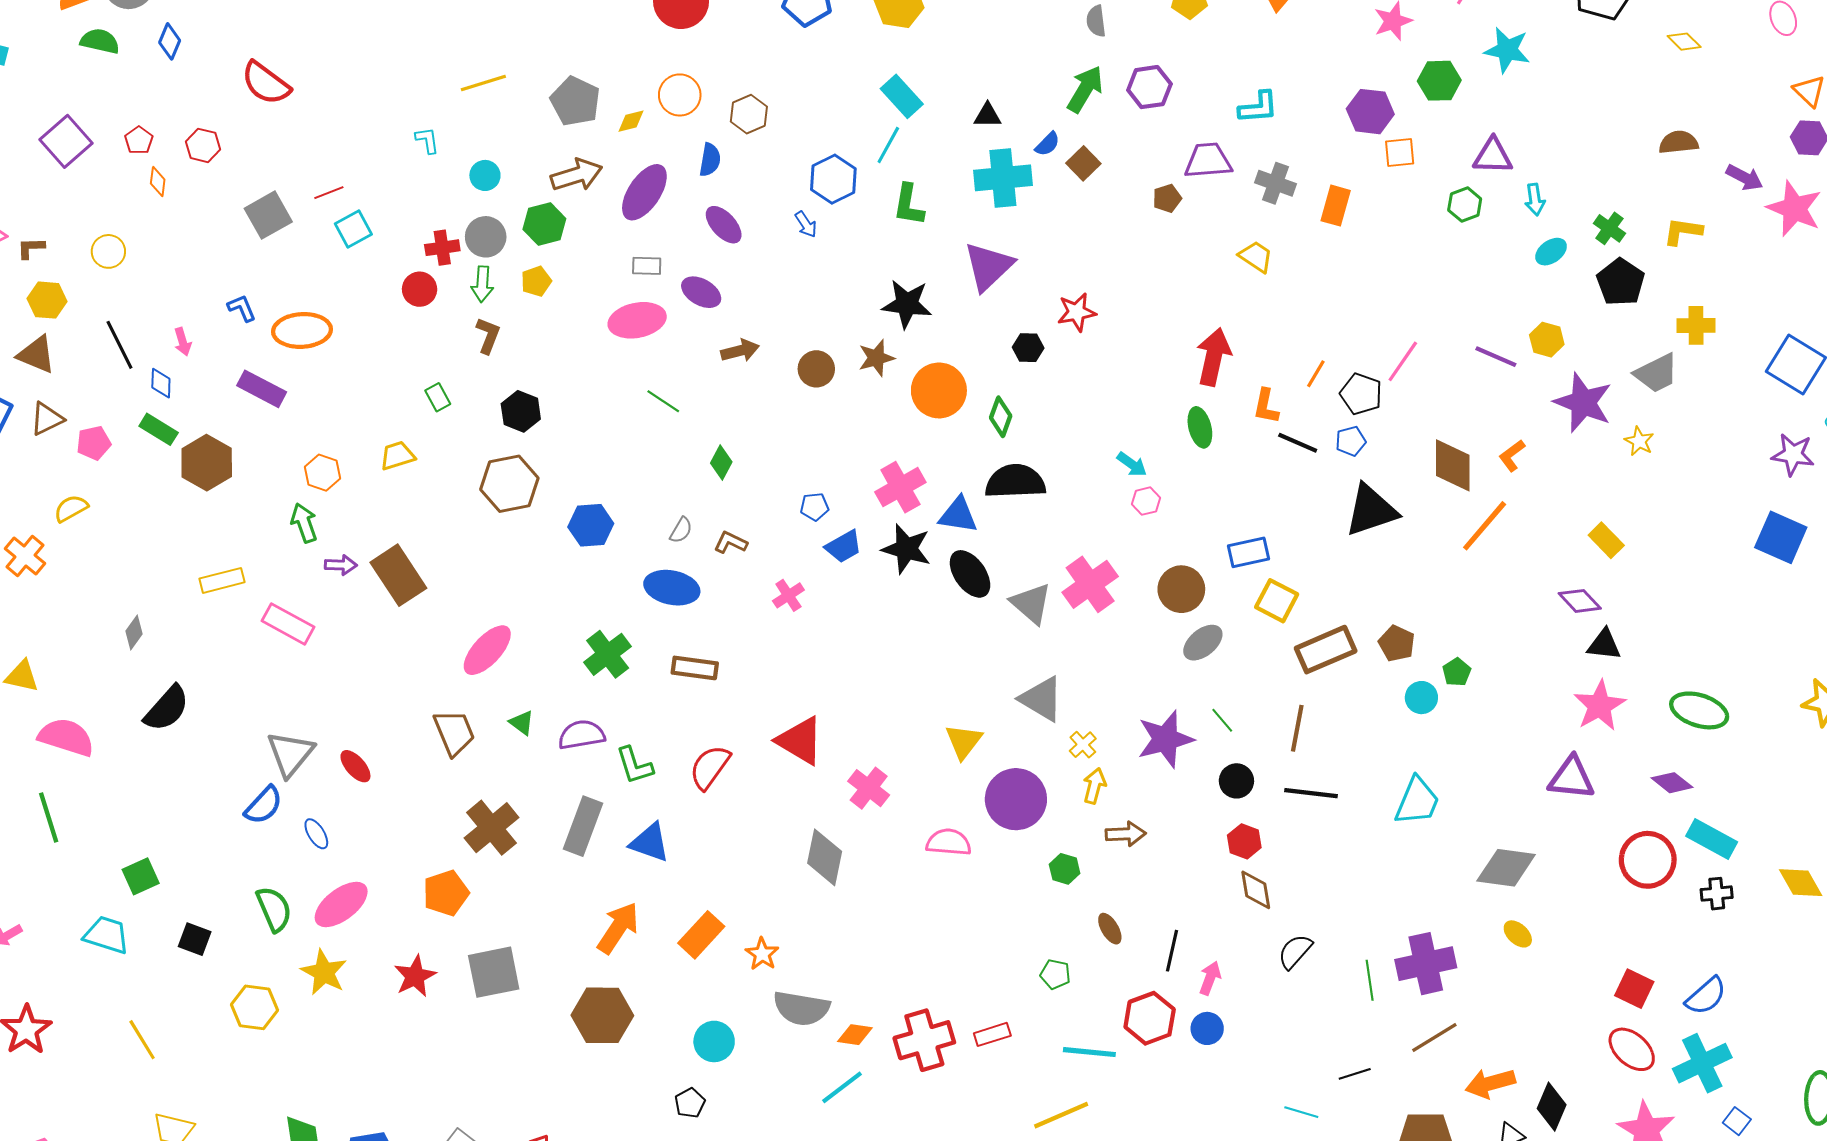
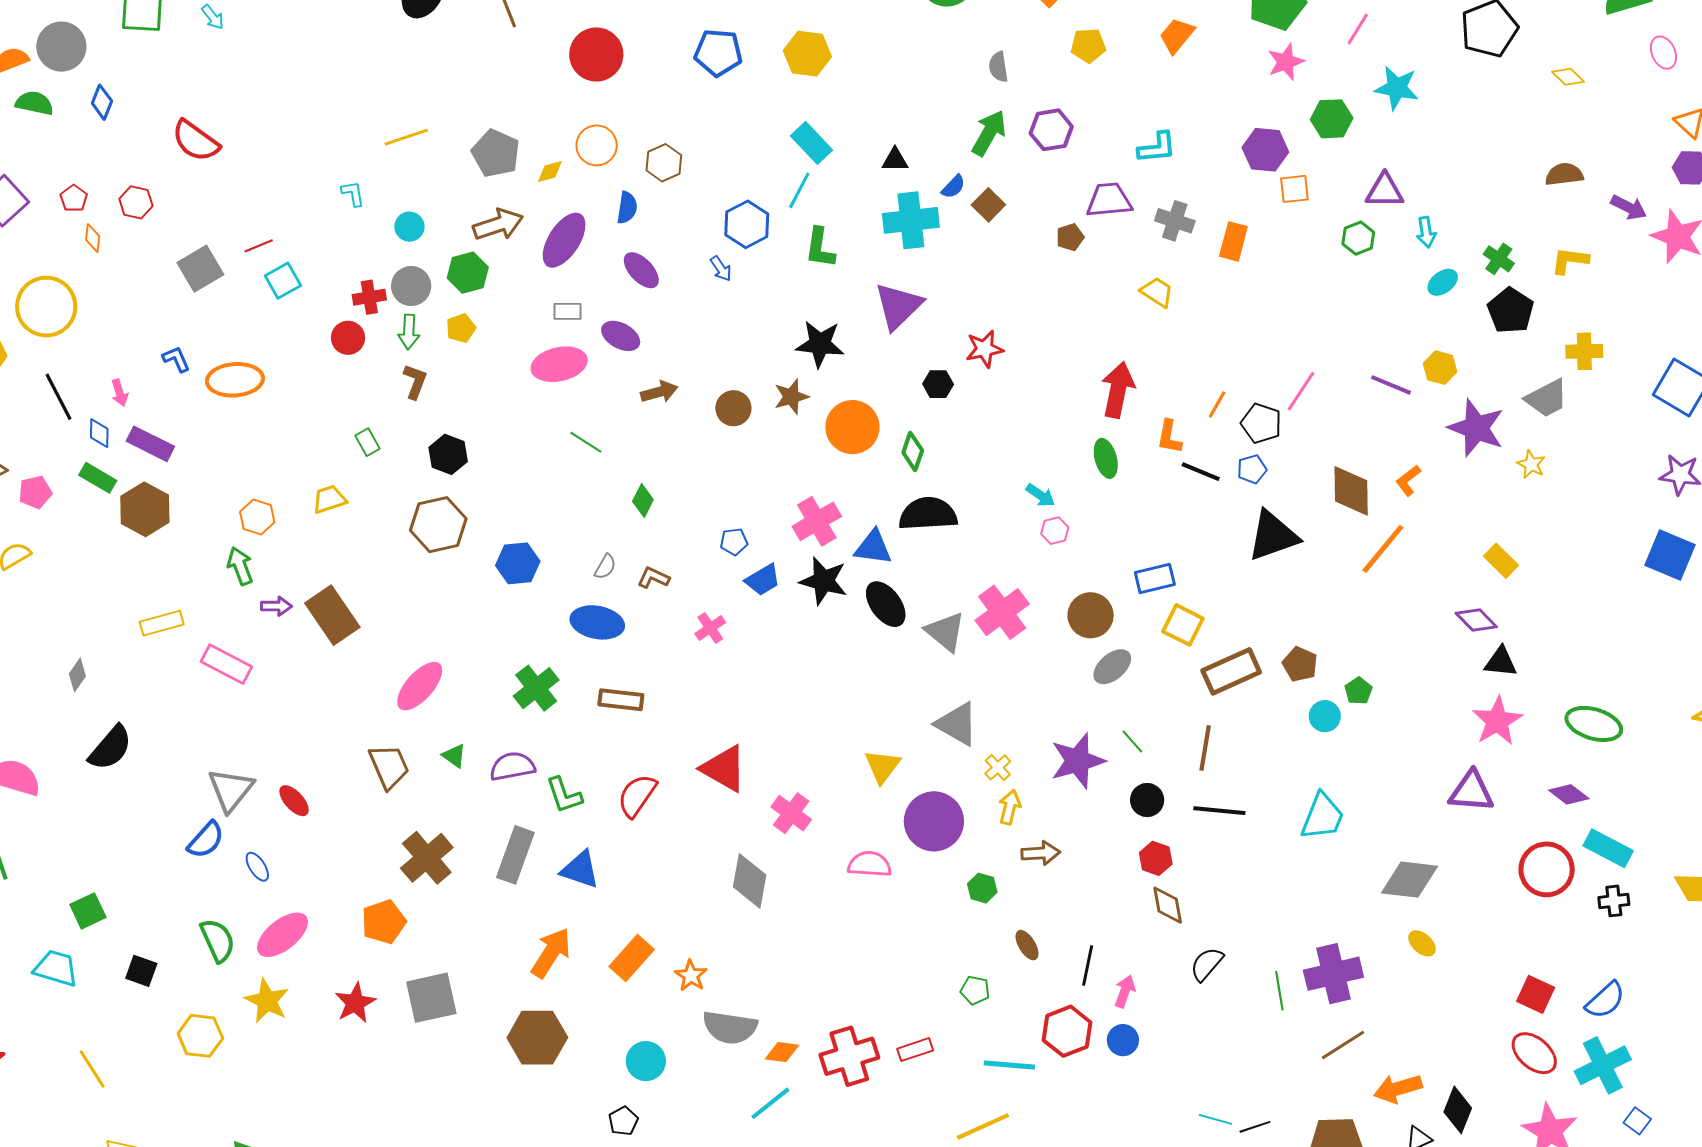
yellow circle: (108, 251) -> (46, 307), size x1.8
purple rectangle: (262, 389) -> (150, 444), moved
black line: (1355, 1074) -> (1255, 1127), moved

